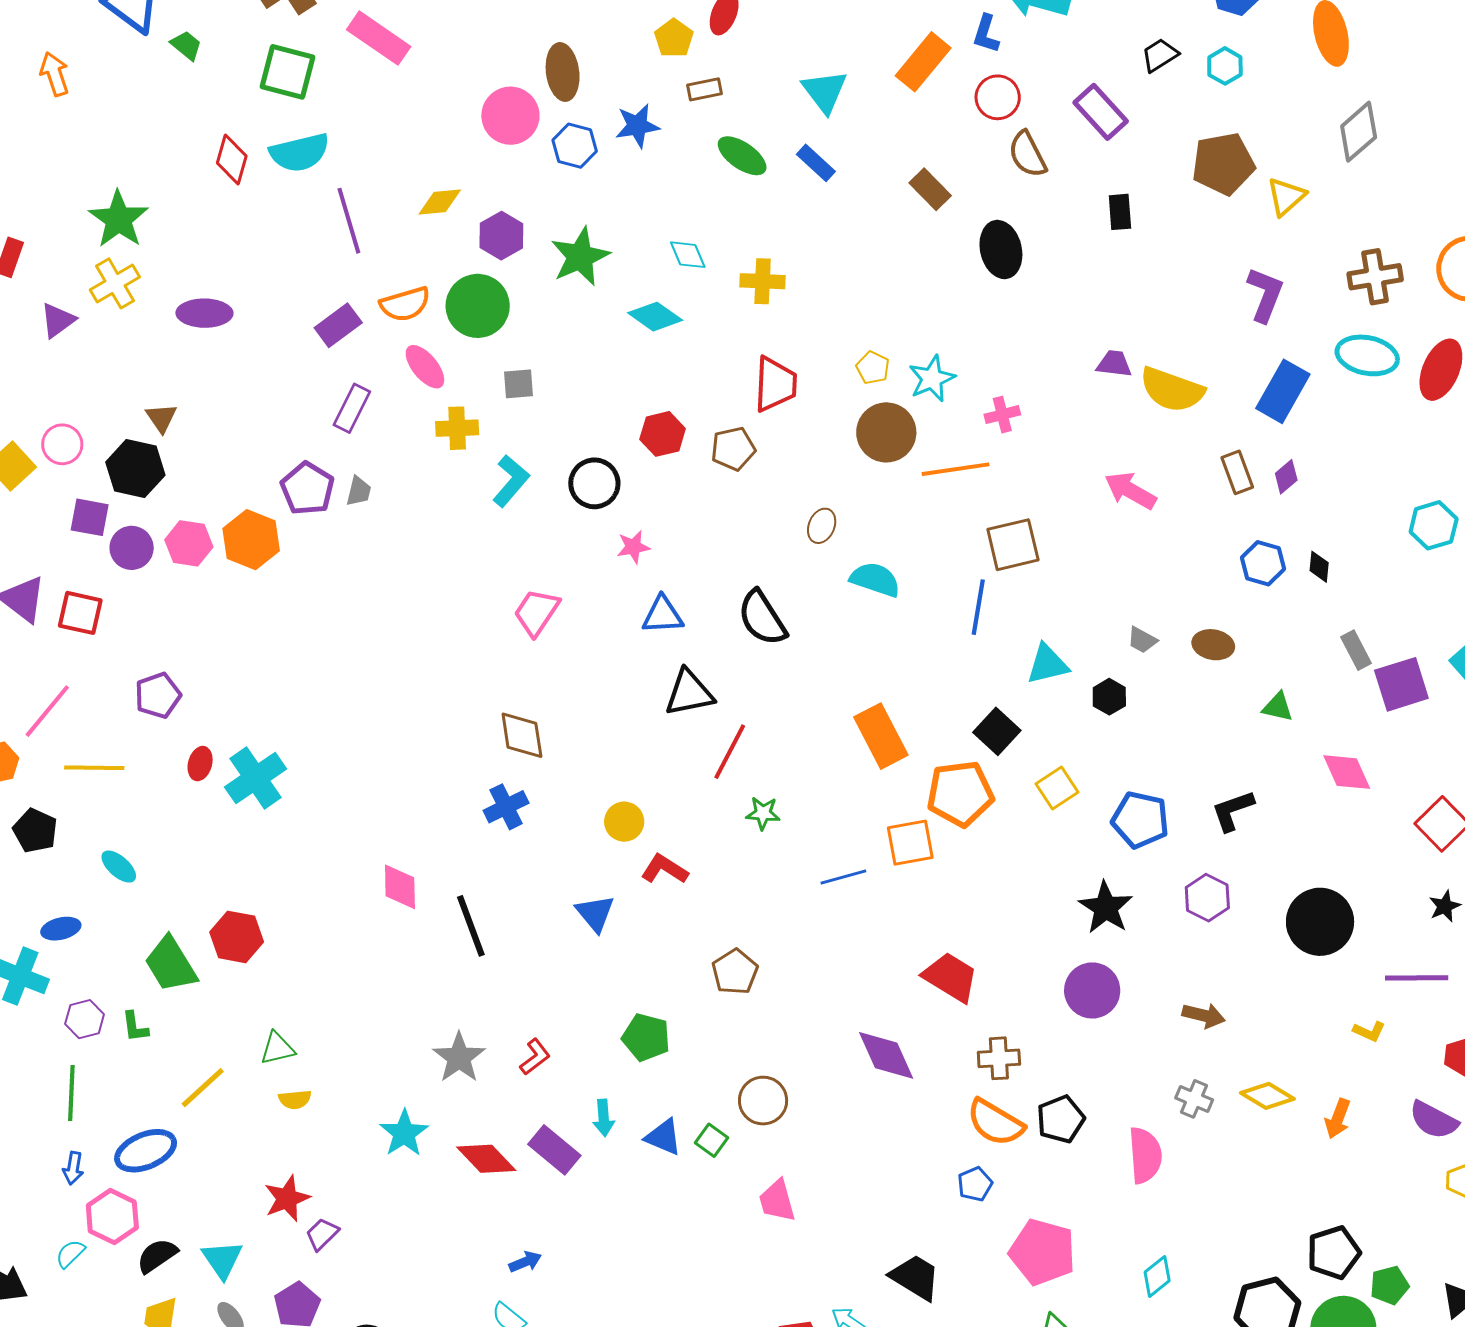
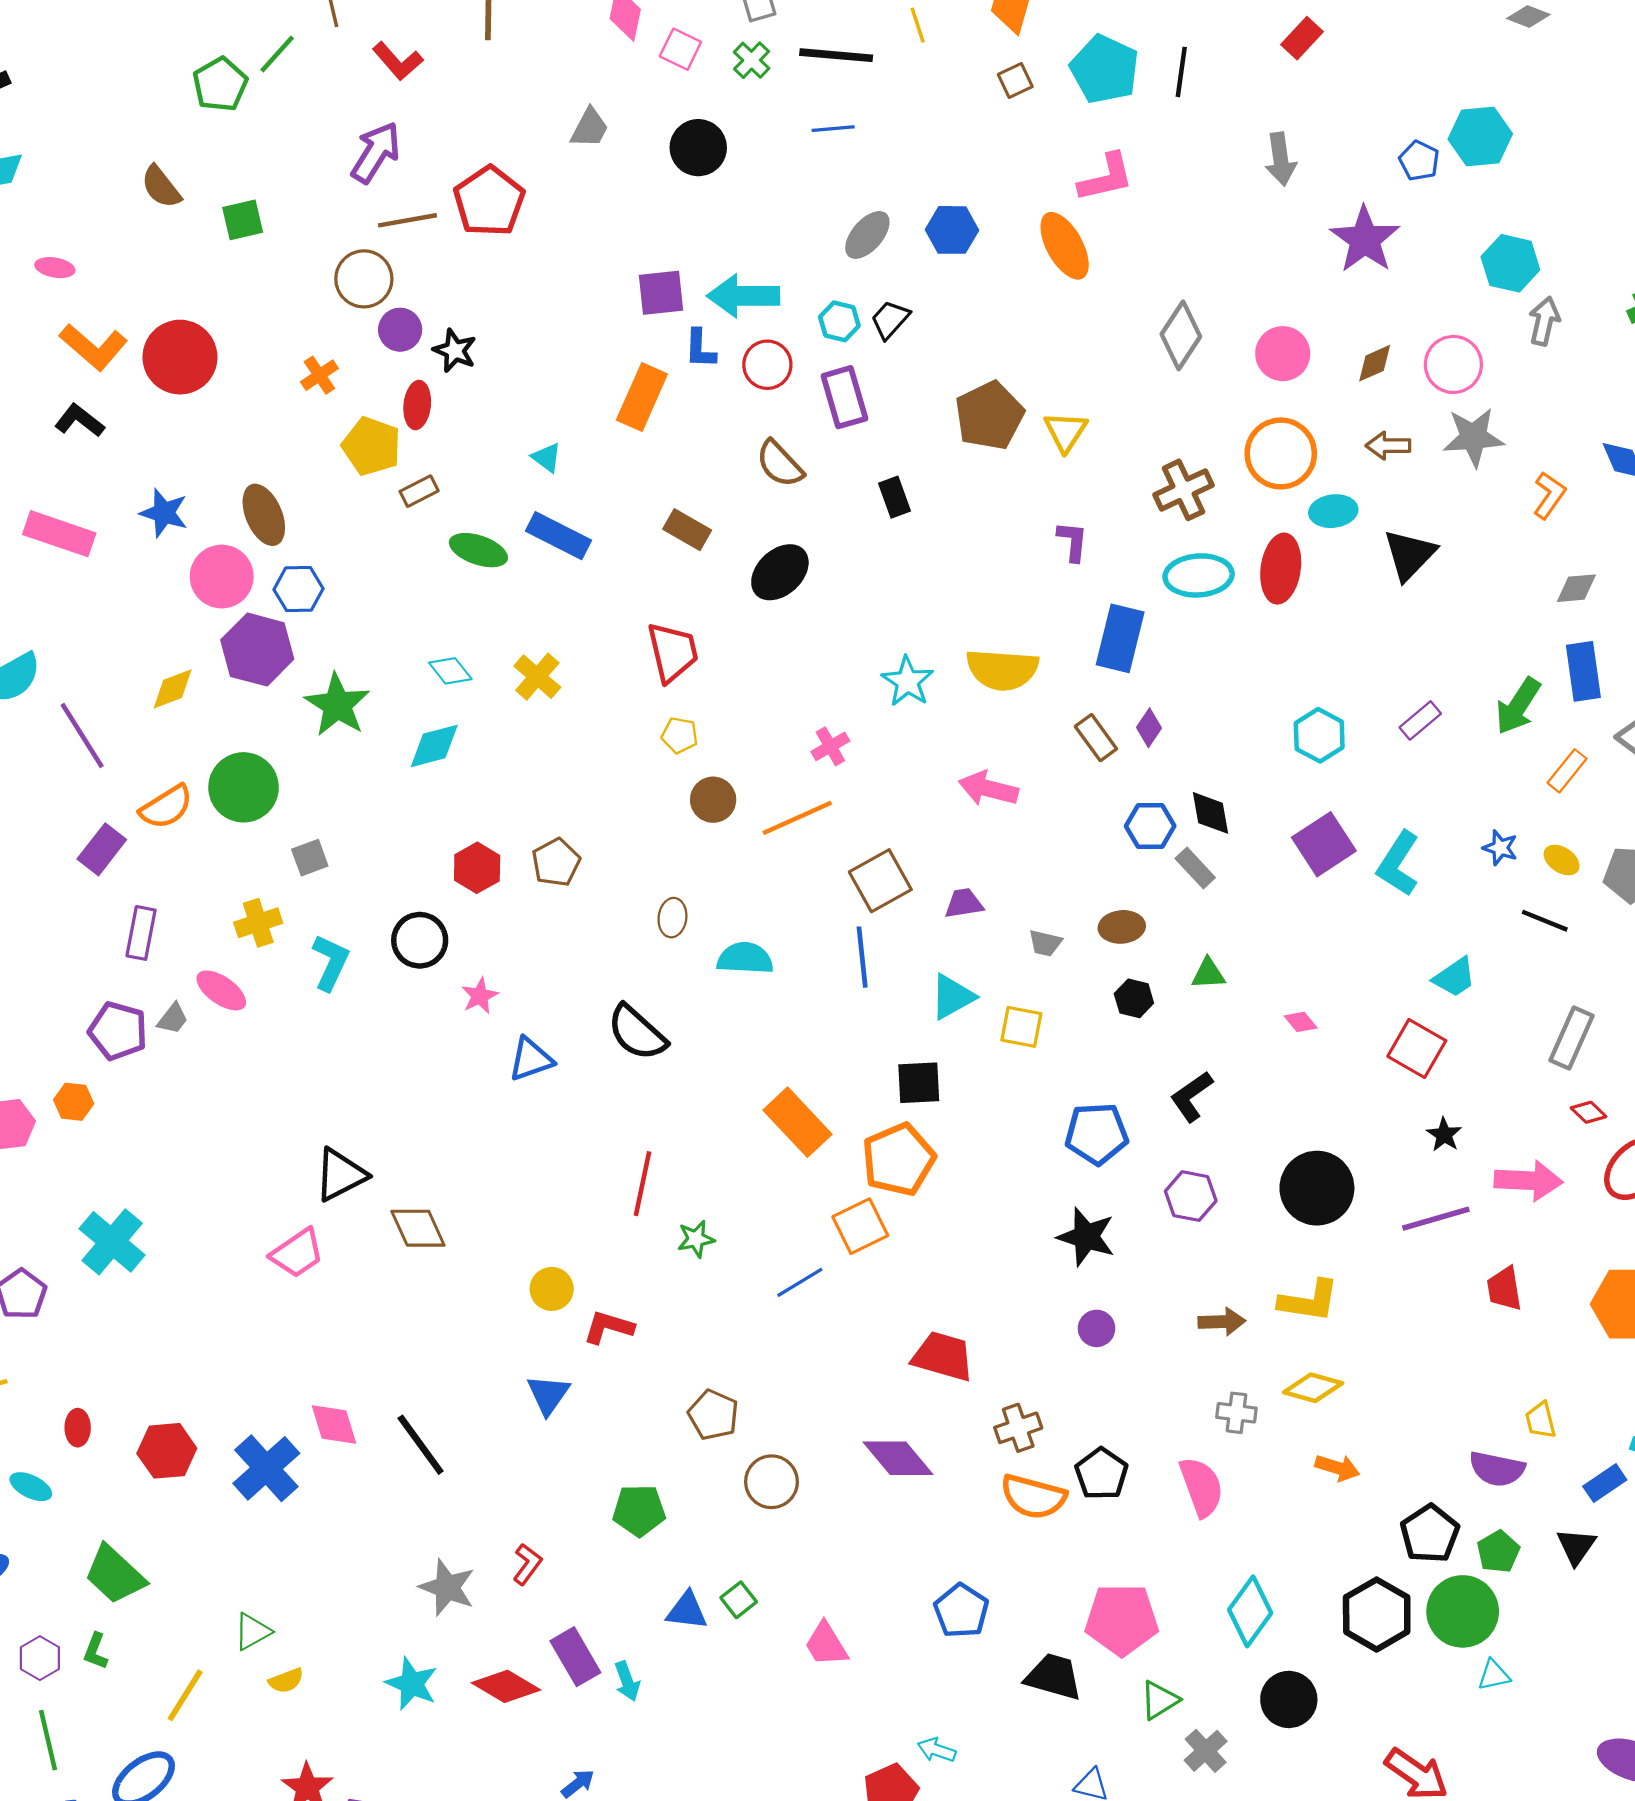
yellow pentagon: (674, 38) -> (371, 446), size x1.4
cyan hexagon: (1225, 66) -> (839, 321), moved
cyan triangle: (825, 91) -> (547, 458), size x0.6
red circle: (998, 97) -> (767, 365), moved
purple rectangle: (1101, 112) -> (844, 397), turned 42
blue star: (637, 126) -> (164, 513), moved, turned -30
gray diamond: (1359, 132) -> (1181, 335), moved
blue rectangle: (816, 163) -> (559, 536), size x1.4
purple hexagon: (501, 236) -> (257, 650), moved, size x1.4
black ellipse: (1001, 250) -> (780, 572), turned 76
yellow cross: (763, 281) -> (537, 677), turned -36
purple L-shape: (1265, 295) -> (1073, 541), size x0.7
cyan diamond: (655, 317) -> (434, 746), turned -34
purple trapezoid: (1114, 364) -> (964, 903), moved
pink ellipse: (425, 367) -> (221, 990), moved
cyan star: (932, 379) -> (908, 681), moved
red trapezoid: (775, 384) -> (673, 652), moved
brown circle: (886, 432) -> (713, 800), size x0.7
gray trapezoid: (359, 491) -> (173, 1019), turned 40
orange hexagon: (251, 540) -> (74, 1102), size x0.6
black diamond: (1319, 567) -> (1210, 813), size x1.4
pink trapezoid: (536, 612) -> (297, 1253), moved, turned -142
gray rectangle: (1356, 650) -> (1195, 868), moved
purple square: (1401, 684) -> (1324, 844), moved
black triangle: (689, 693) -> (340, 1175), moved
black hexagon: (1109, 697) -> (1134, 998), moved
black square: (997, 731) -> (919, 1083), turned -30
red ellipse: (200, 764) -> (78, 1428), moved
pink diamond: (1347, 772) -> (1301, 1022), size x0.6
cyan cross: (256, 778) -> (112, 1242), moved
yellow square: (1057, 788) -> (1021, 1027), moved, turned -30
blue cross: (506, 807) -> (266, 1468), moved, size x1.4
blue triangle: (595, 913) -> (548, 1394), turned 30
red hexagon: (237, 937) -> (167, 1451), moved
purple circle: (1092, 990) -> (1097, 1328), size x0.6
green L-shape: (135, 1027) -> (96, 1651), turned 44
yellow L-shape: (1369, 1031) -> (1309, 1301), moved, size x1.8
brown circle: (763, 1101) -> (772, 1482), moved
cyan arrow: (604, 1118) -> (627, 1681), moved
orange arrow: (1338, 1119) -> (1337, 1468), moved, turned -78
purple semicircle: (1434, 1120) -> (1497, 1469), moved
green square: (711, 1140) -> (739, 1600), turned 32
purple rectangle: (554, 1150) -> (575, 1657), turned 36
blue pentagon: (975, 1184) -> (961, 1611), moved, size x1.4
cyan diamond: (1157, 1276) -> (1250, 1611), size x1.5
black trapezoid: (915, 1277) -> (1054, 1677), moved

